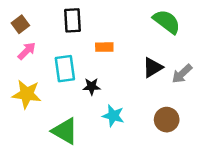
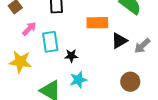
orange rectangle: (104, 47) -> (97, 23), moved, size x1.5
pink arrow: (27, 51) -> (29, 29), moved
cyan star: (113, 116) -> (78, 80), moved, turned -30

